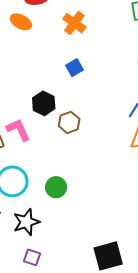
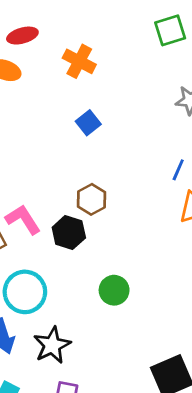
black hexagon: (44, 103) -> (69, 233), moved
green circle: (56, 187) -> (114, 290), moved

